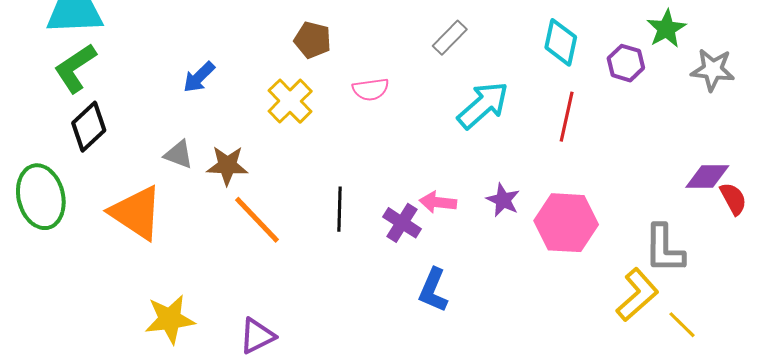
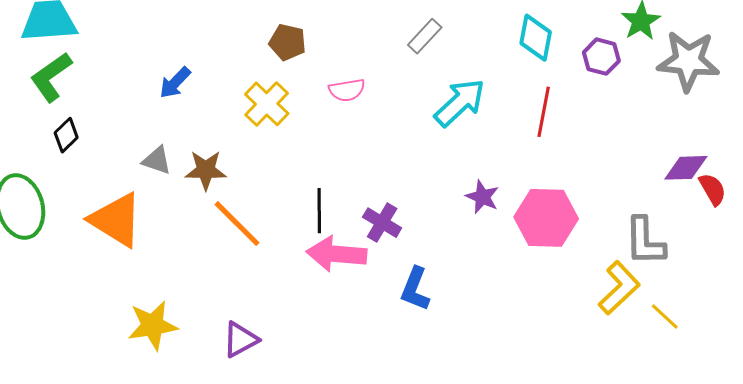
gray star: (713, 70) -> (688, 61), size x1.4
black diamond: (89, 127) -> (66, 135), size x0.7
pink arrow: (438, 202) -> (337, 254), moved, size x1.6

